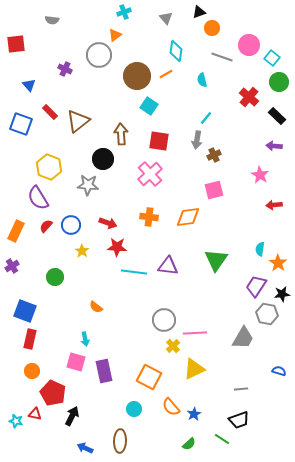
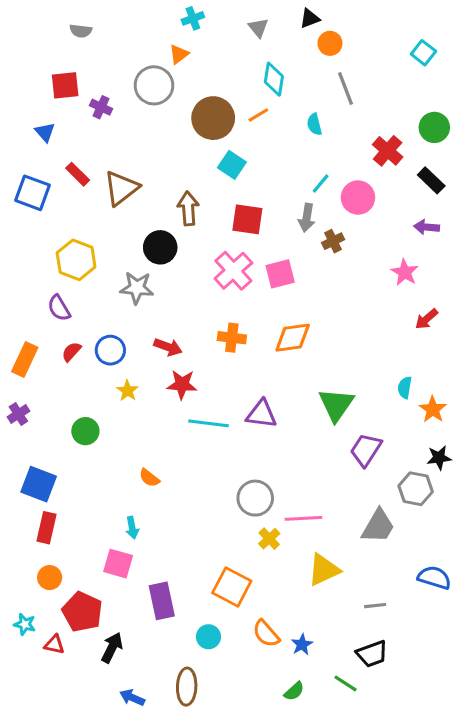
red square: (16, 44) -> (65, 85), moved
pink circle: (249, 45) -> (358, 198), moved
gray line: (222, 57) -> (346, 88), turned 50
cyan square: (272, 58) -> (423, 53), moved
pink square: (214, 190) -> (280, 274), moved
purple semicircle: (38, 198) -> (59, 308), size x0.7
red arrow: (274, 205) -> (427, 319), turned -35
purple trapezoid: (256, 286) -> (366, 450), moved
yellow triangle: (194, 369) -> (324, 570), moved
purple rectangle: (104, 371) -> (162, 601), moved
blue semicircle: (279, 371) -> (434, 578), size x1.5
cyan star: (16, 421) -> (25, 624), moved

